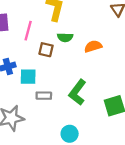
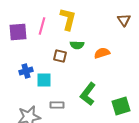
pink line: (28, 31) -> (42, 26), moved
gray rectangle: (44, 96) -> (57, 105), moved

